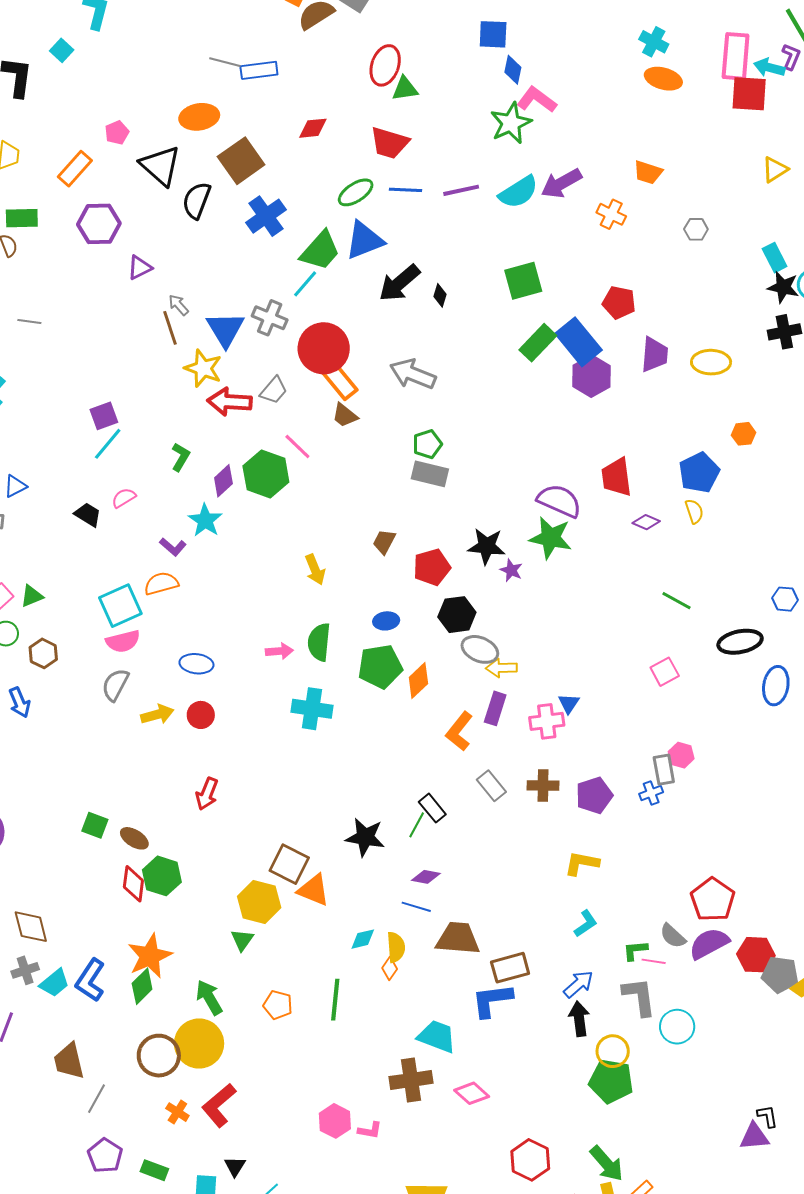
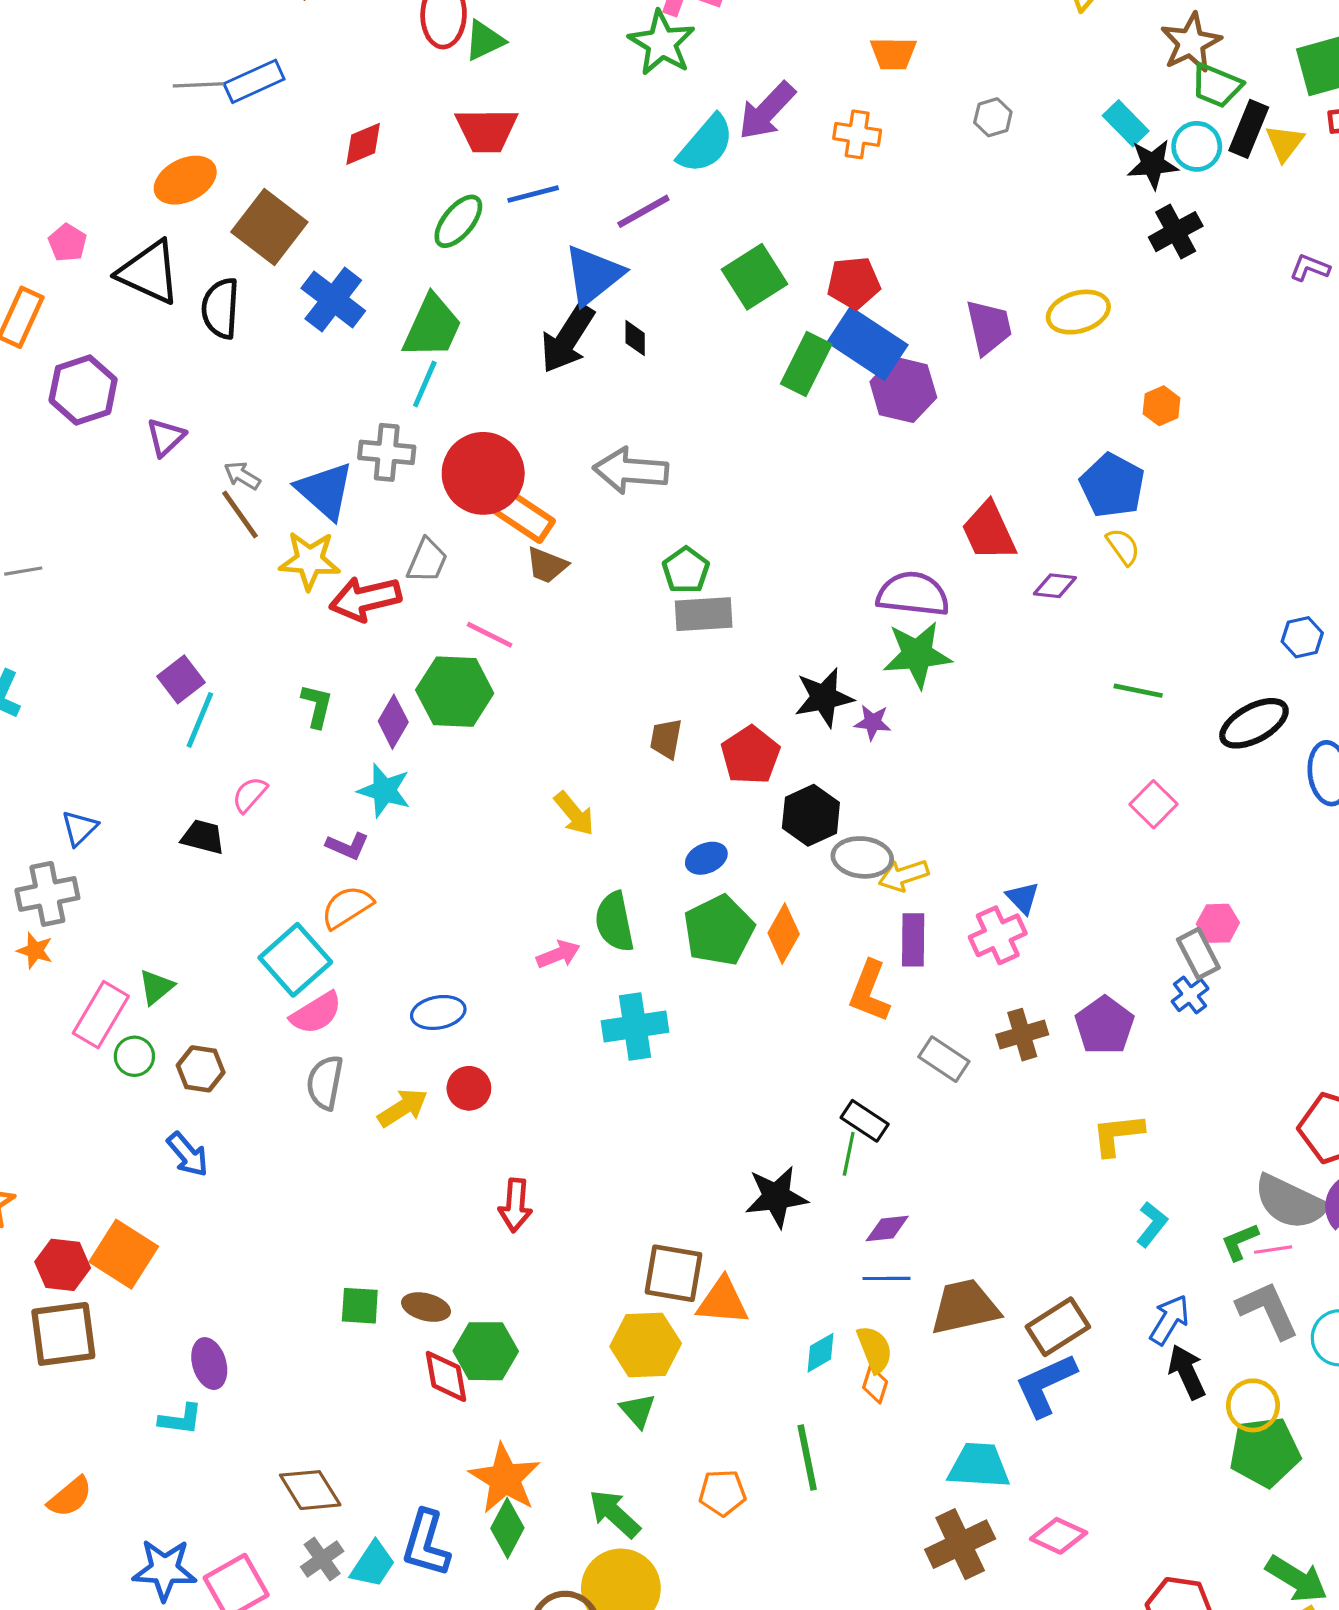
purple line: (461, 190) -> (643, 211), moved
blue triangle: (364, 240) -> (593, 275), moved
red pentagon: (619, 302) -> (854, 283), moved
gray semicircle: (673, 936) -> (1290, 1202), size x1.6

